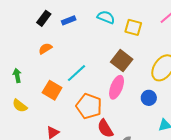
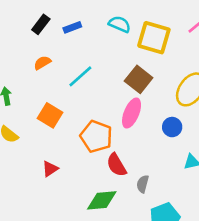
yellow square: (133, 27) -> (154, 38), size x1.5
cyan line: (77, 73) -> (80, 76), moved

